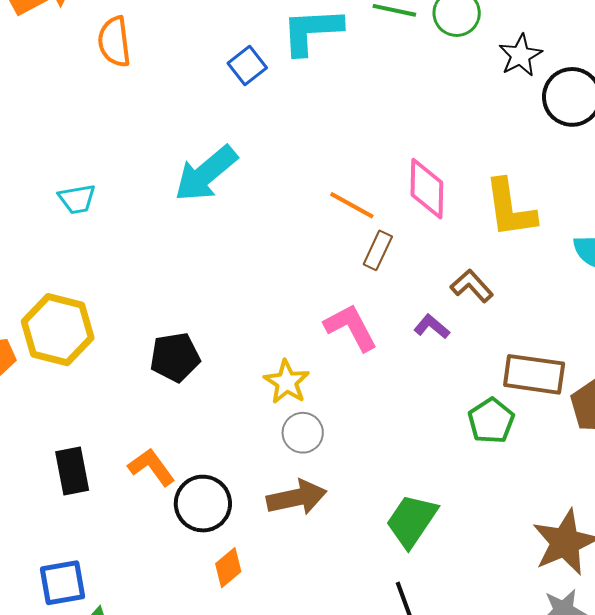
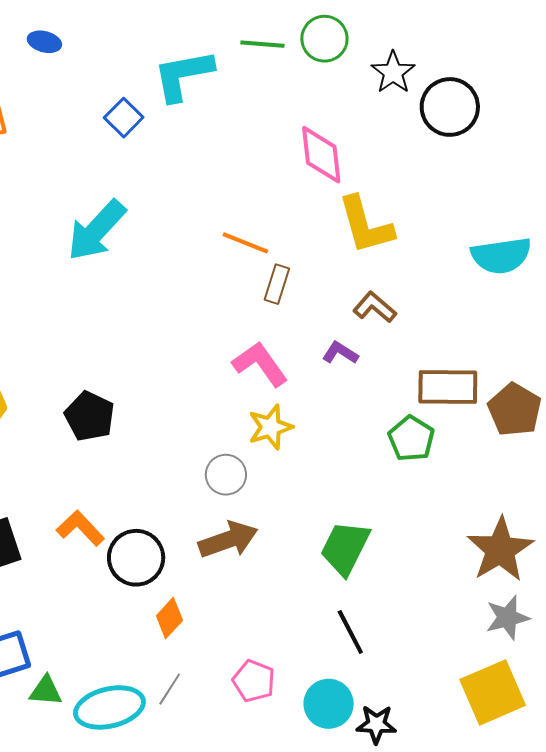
pink diamond: (427, 189) -> (321, 155), moved
yellow L-shape: (510, 208) -> (366, 225), moved
black pentagon: (175, 357) -> (90, 416), turned -30
yellow star: (287, 382) -> (270, 427), moved, turned 30

